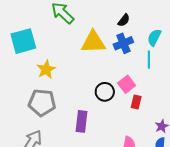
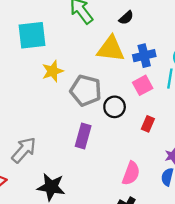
black semicircle: (124, 20) -> (126, 18), moved
pink square: (127, 84) -> (143, 85), moved
gray pentagon: (42, 103) -> (86, 90), moved

